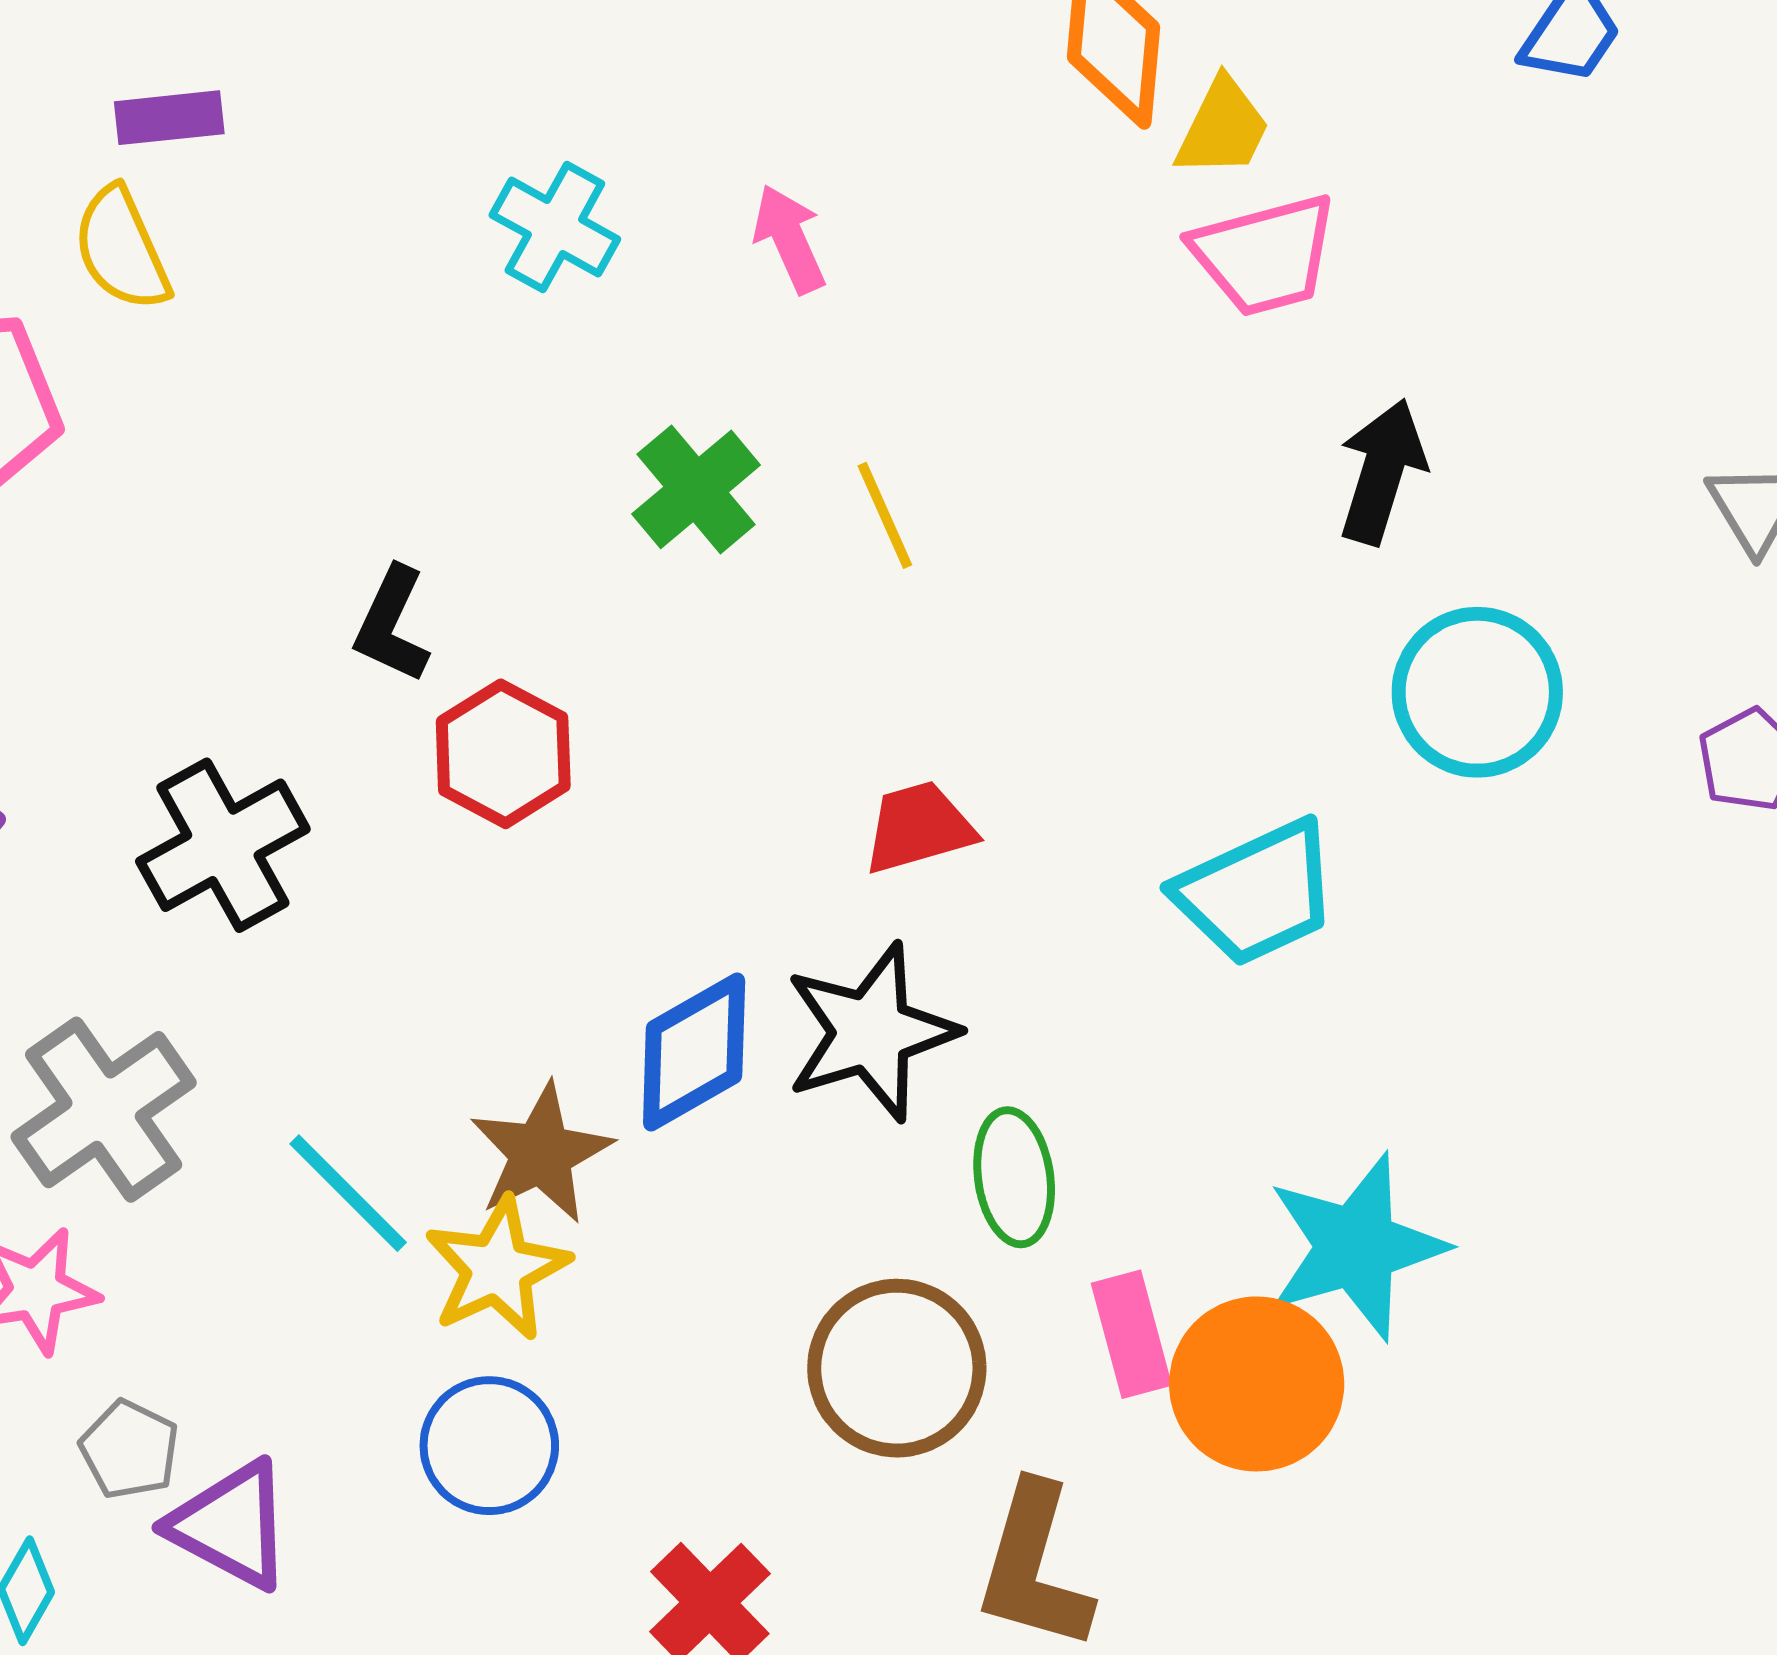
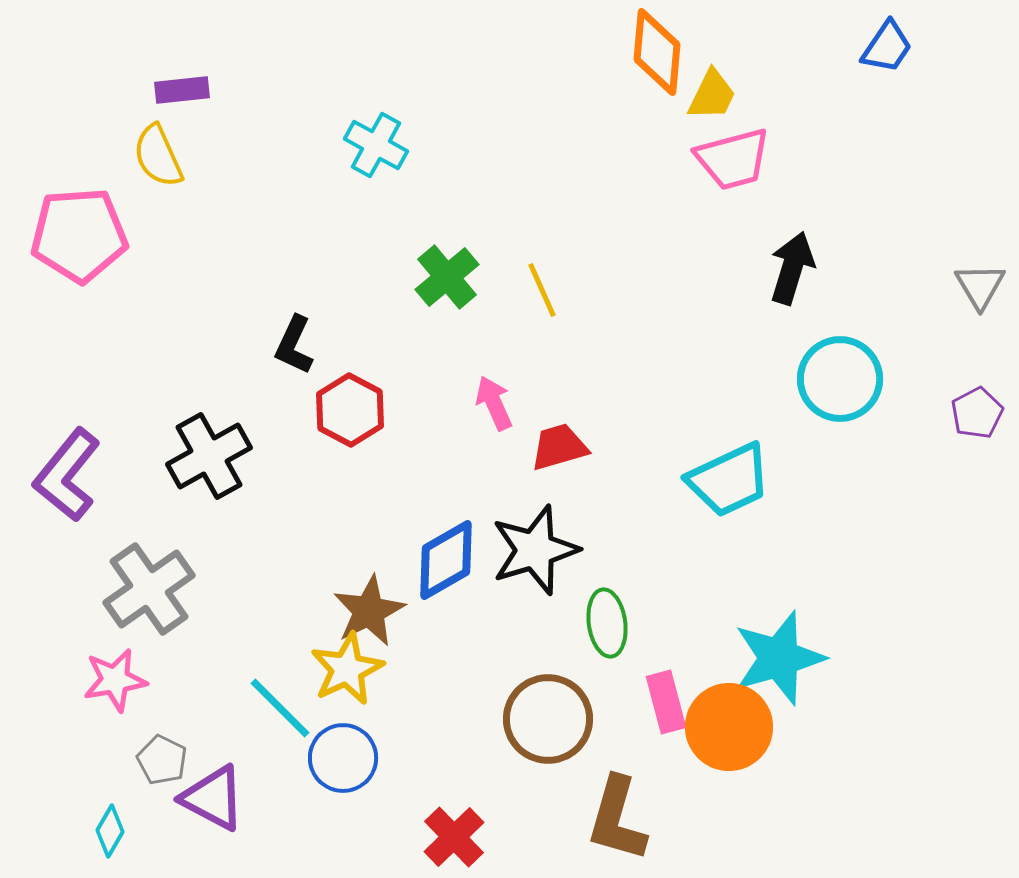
pink arrow: (789, 239) -> (494, 403), moved
cyan line: (348, 1193) -> (280, 708), moved

